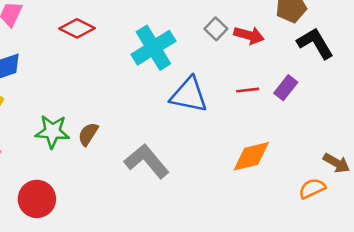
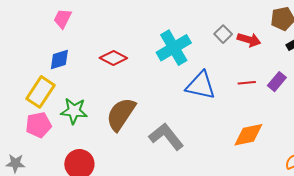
red diamond: (77, 28) -> (113, 58), moved
green star: (52, 131) -> (74, 111), moved
brown semicircle: (88, 134) -> (121, 114), size x1.8

